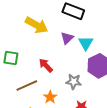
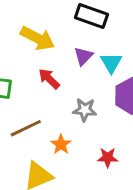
red arrow: (46, 65) -> (49, 79), moved
gray star: (74, 82) -> (85, 110), moved

